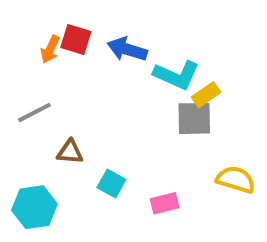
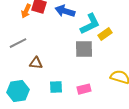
cyan L-shape: (177, 75) -> (90, 24), turned -50
gray square: (194, 118) -> (84, 49), moved
cyan square: (111, 184) -> (56, 87), moved, turned -32

